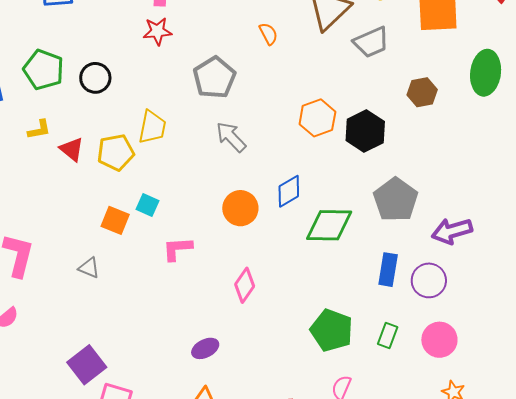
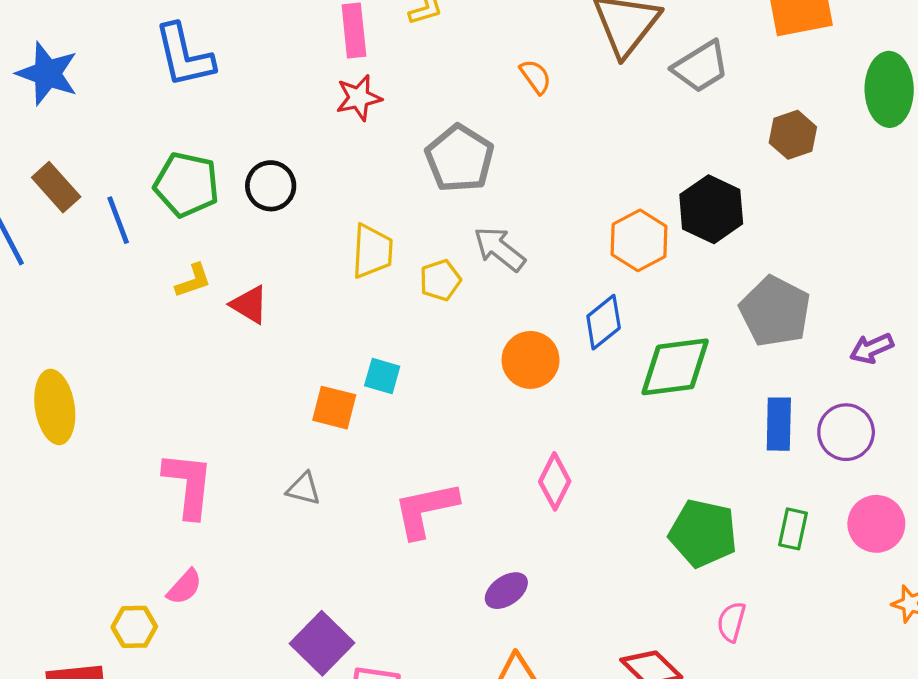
orange hexagon: (317, 118) -> (639, 240), moved
yellow pentagon: (116, 152) -> (440, 280), moved, size x0.7
purple arrow: (452, 231) -> (872, 348), size x0.7
pink L-shape: (177, 249) -> (426, 510), moved, size x1.4

